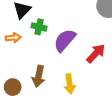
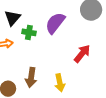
purple semicircle: (65, 40) -> (55, 23), moved

